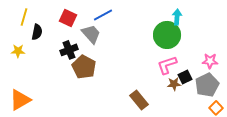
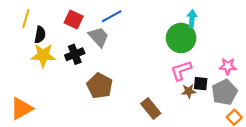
yellow star: (18, 51) -> (43, 55), moved, size x1.6
brown pentagon: (84, 67) -> (100, 86), moved
black square: (185, 77) -> (201, 84), turned 32

